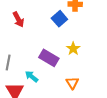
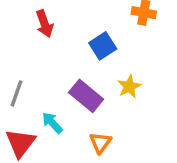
blue square: (59, 19) -> (103, 46), moved
orange triangle: (72, 83) -> (100, 143), moved

